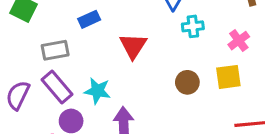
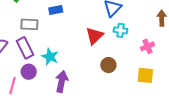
red triangle: (133, 46) -> (94, 36), moved
yellow square: (228, 77) -> (145, 75), moved

